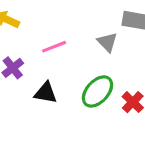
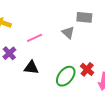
green ellipse: (97, 91) -> (66, 76), moved

